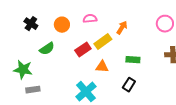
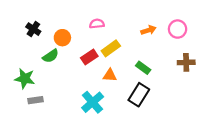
orange circle: (62, 25) -> (62, 38), moved
orange arrow: (122, 28) -> (148, 30), moved, turned 40
green rectangle: (133, 60) -> (143, 68), turned 32
black rectangle: (129, 85) -> (139, 95), size x1.5

